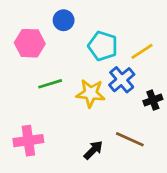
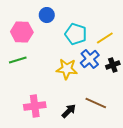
green line: (50, 84) -> (18, 60), moved
black cross: (153, 100) -> (113, 65), moved
pink cross: (28, 141) -> (35, 106), moved

